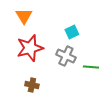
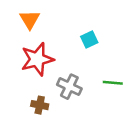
gray cross: (66, 56) -> (69, 87), moved

